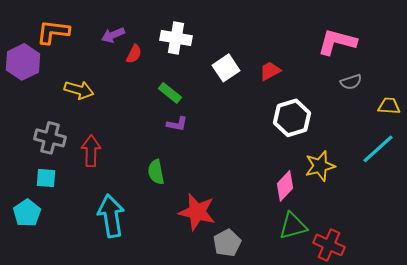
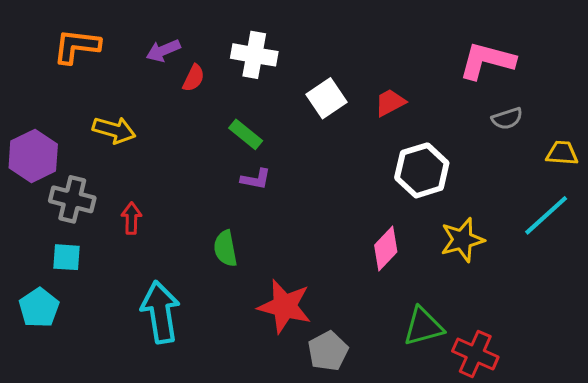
purple hexagon: (23, 62) -> (33, 156), moved
red arrow: (91, 151) -> (131, 218), size x0.7
pink diamond: (285, 186) -> (386, 248), moved

